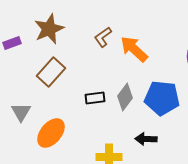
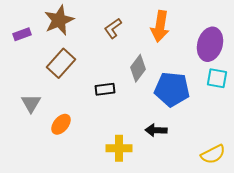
orange arrow: (134, 49) -> (160, 26), moved, turned -124
gray diamond: (125, 97) -> (138, 68), moved
orange ellipse: (51, 133) -> (61, 124), size x0.7

